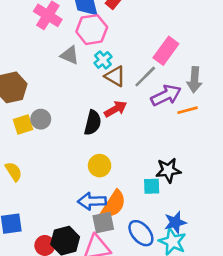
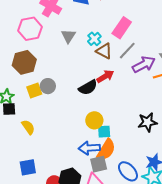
pink hexagon: (92, 30) -> (30, 29), moved
pink rectangle: (166, 51) -> (122, 28), moved
gray triangle: (70, 55) -> (68, 36), turned 42
black semicircle: (93, 123) -> (88, 87), turned 48
cyan square: (152, 186) -> (104, 132), moved

